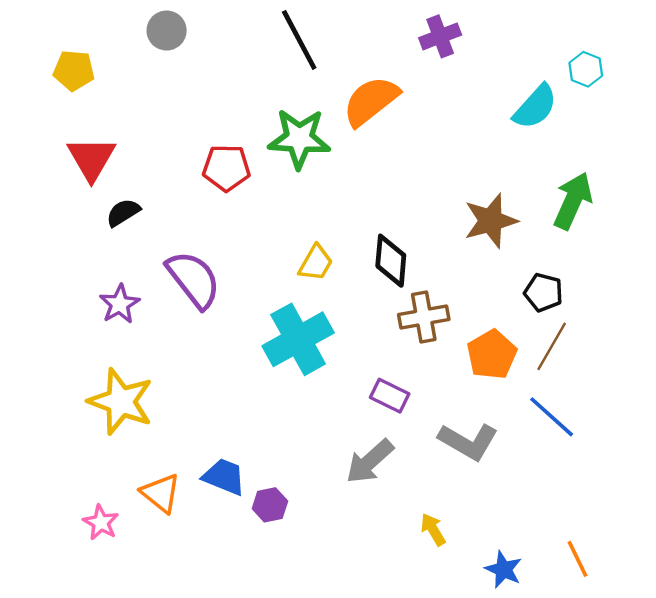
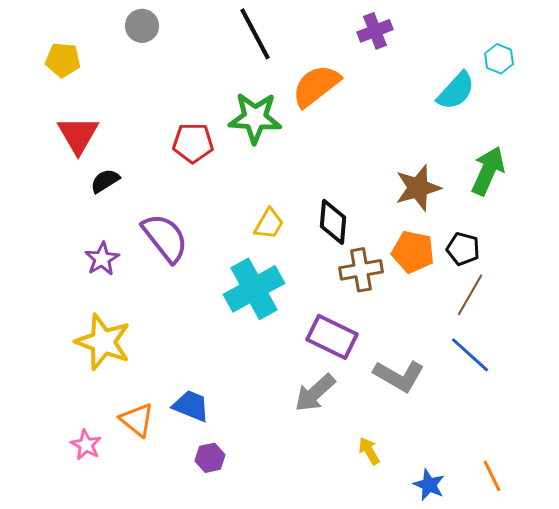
orange pentagon: (492, 355) -> (413, 252), moved, turned -30
purple rectangle: (390, 396) -> (332, 337), size x1.5
purple hexagon: (270, 505) -> (210, 458), moved

